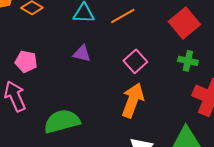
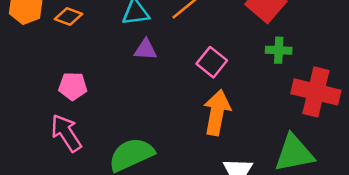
purple triangle: (82, 53) -> (146, 50), moved

